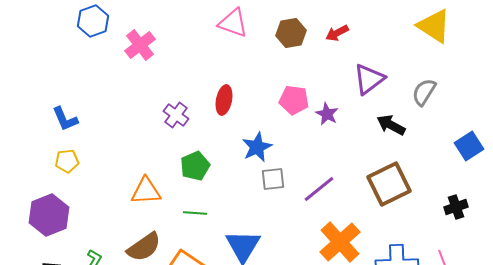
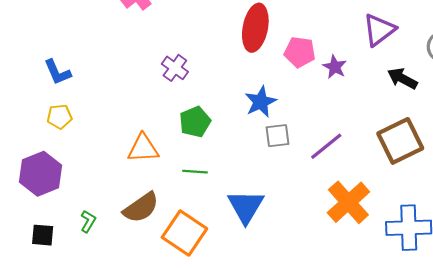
red ellipse: (224, 100) -> (255, 28), moved, size x1.5

